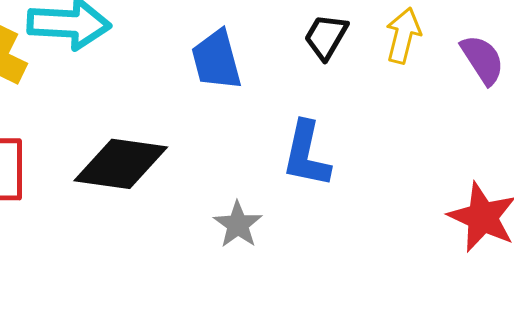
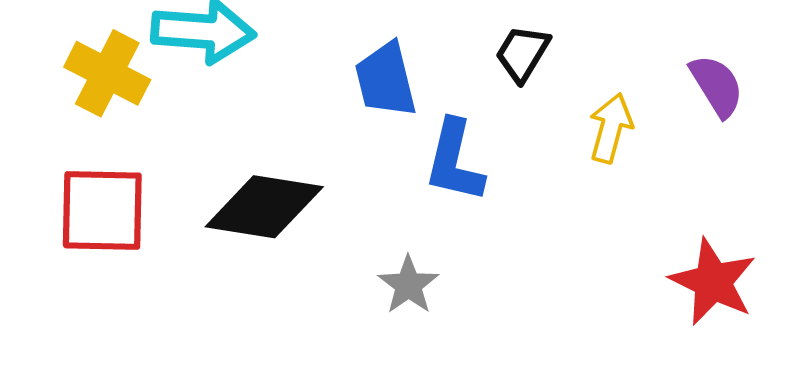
yellow arrow: (403, 35) -> (611, 128), moved
blue L-shape: (306, 154) -> (454, 161), moved

